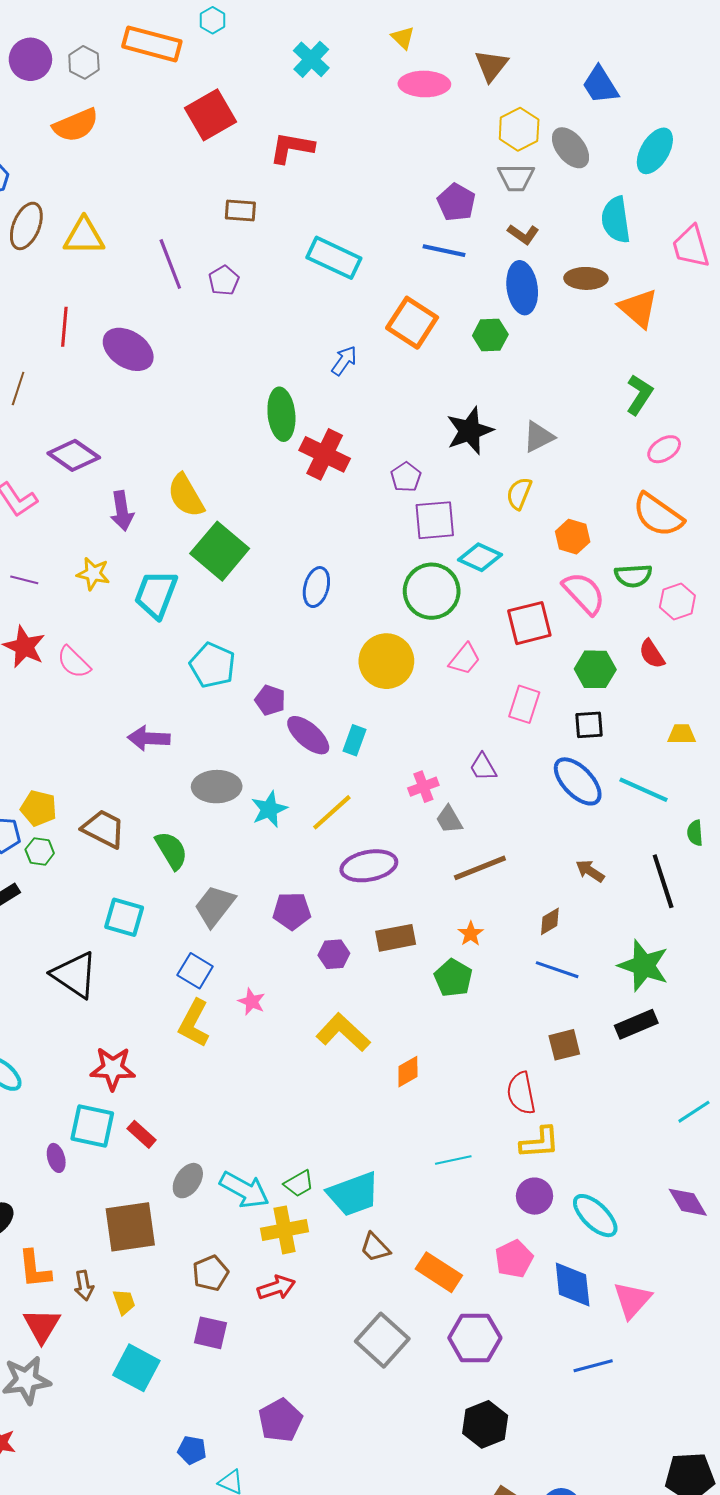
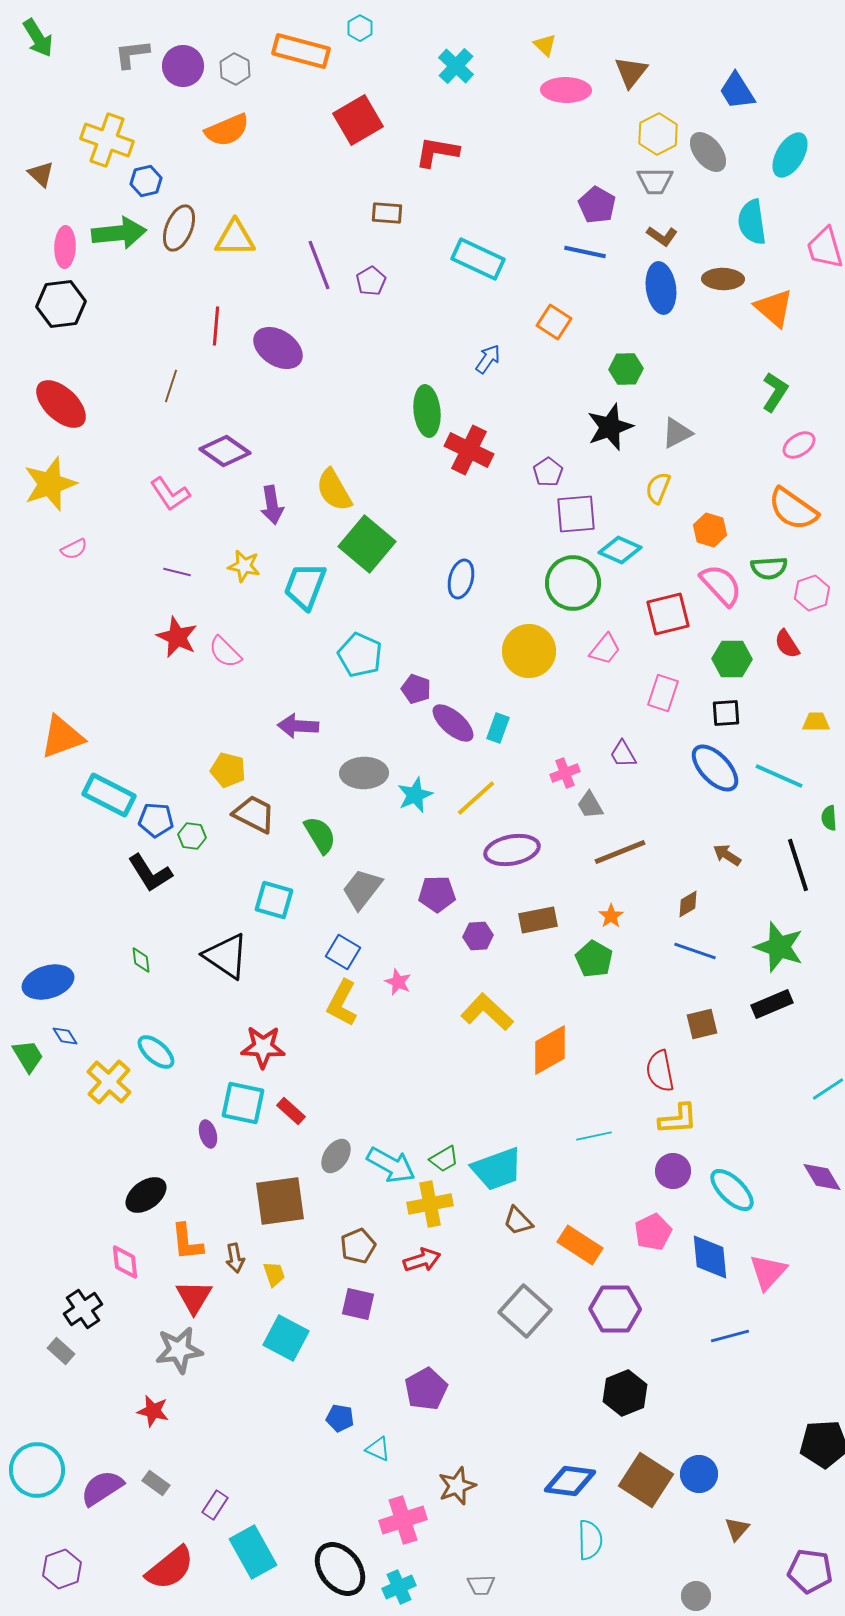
orange square: (412, 323) -> (554, 322), size x0.7
green hexagon: (490, 335) -> (626, 369), moved
yellow pentagon: (39, 808) -> (228, 770), moved
orange diamond: (408, 1072) -> (550, 1050), size x1.6

